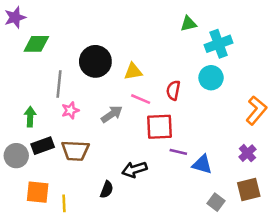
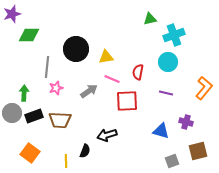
purple line: (178, 152) -> (166, 93), moved
purple cross: (247, 153) -> (186, 122), moved, turned -32
gray circle: (16, 156) -> (12, 113), moved
orange square: (38, 192) -> (30, 153), turned 30
gray square: (216, 202) -> (172, 161), turned 32
yellow line: (64, 203) -> (66, 161), moved

